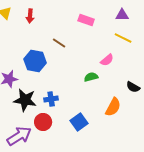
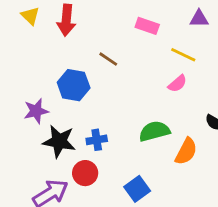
red arrow: (30, 16) -> (66, 20), size x1.5
yellow line: (123, 38) -> (183, 55), moved
green semicircle: (91, 77) -> (154, 131), moved, size x1.5
blue square: (79, 122) -> (137, 189), moved

